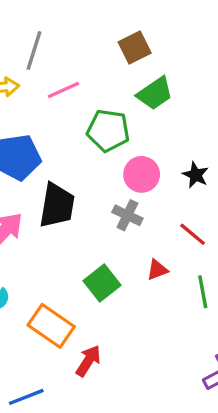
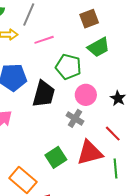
black trapezoid: (57, 205) -> (44, 94), moved
red triangle: (157, 270) -> (90, 153), size x2.0

